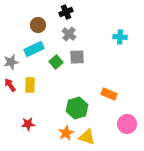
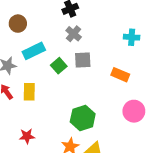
brown circle: (38, 25) -> (18, 24), moved
orange rectangle: (109, 94) -> (120, 75), moved
pink circle: (127, 124) -> (134, 111), moved

